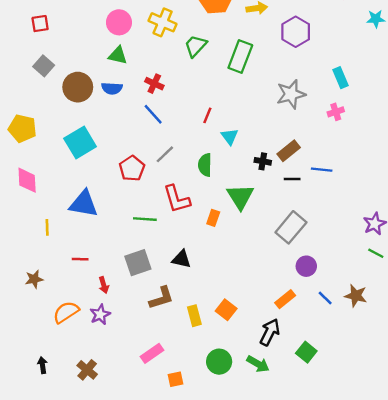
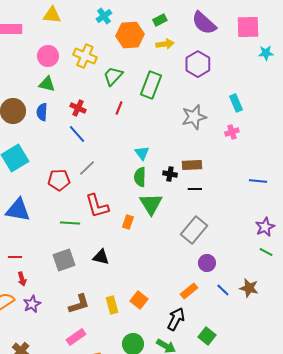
blue semicircle: (112, 88) -> (42, 112), turned 90
red line: (207, 115) -> (119, 108), moved
brown rectangle: (289, 151) -> (192, 165), turned 36
green semicircle: (205, 165) -> (140, 177), moved
red pentagon: (132, 168) -> (59, 180), turned 30
blue line: (322, 170) -> (258, 181), moved
red arrow: (104, 285) -> (22, 279), moved
brown L-shape: (161, 298) -> (79, 304), moved

